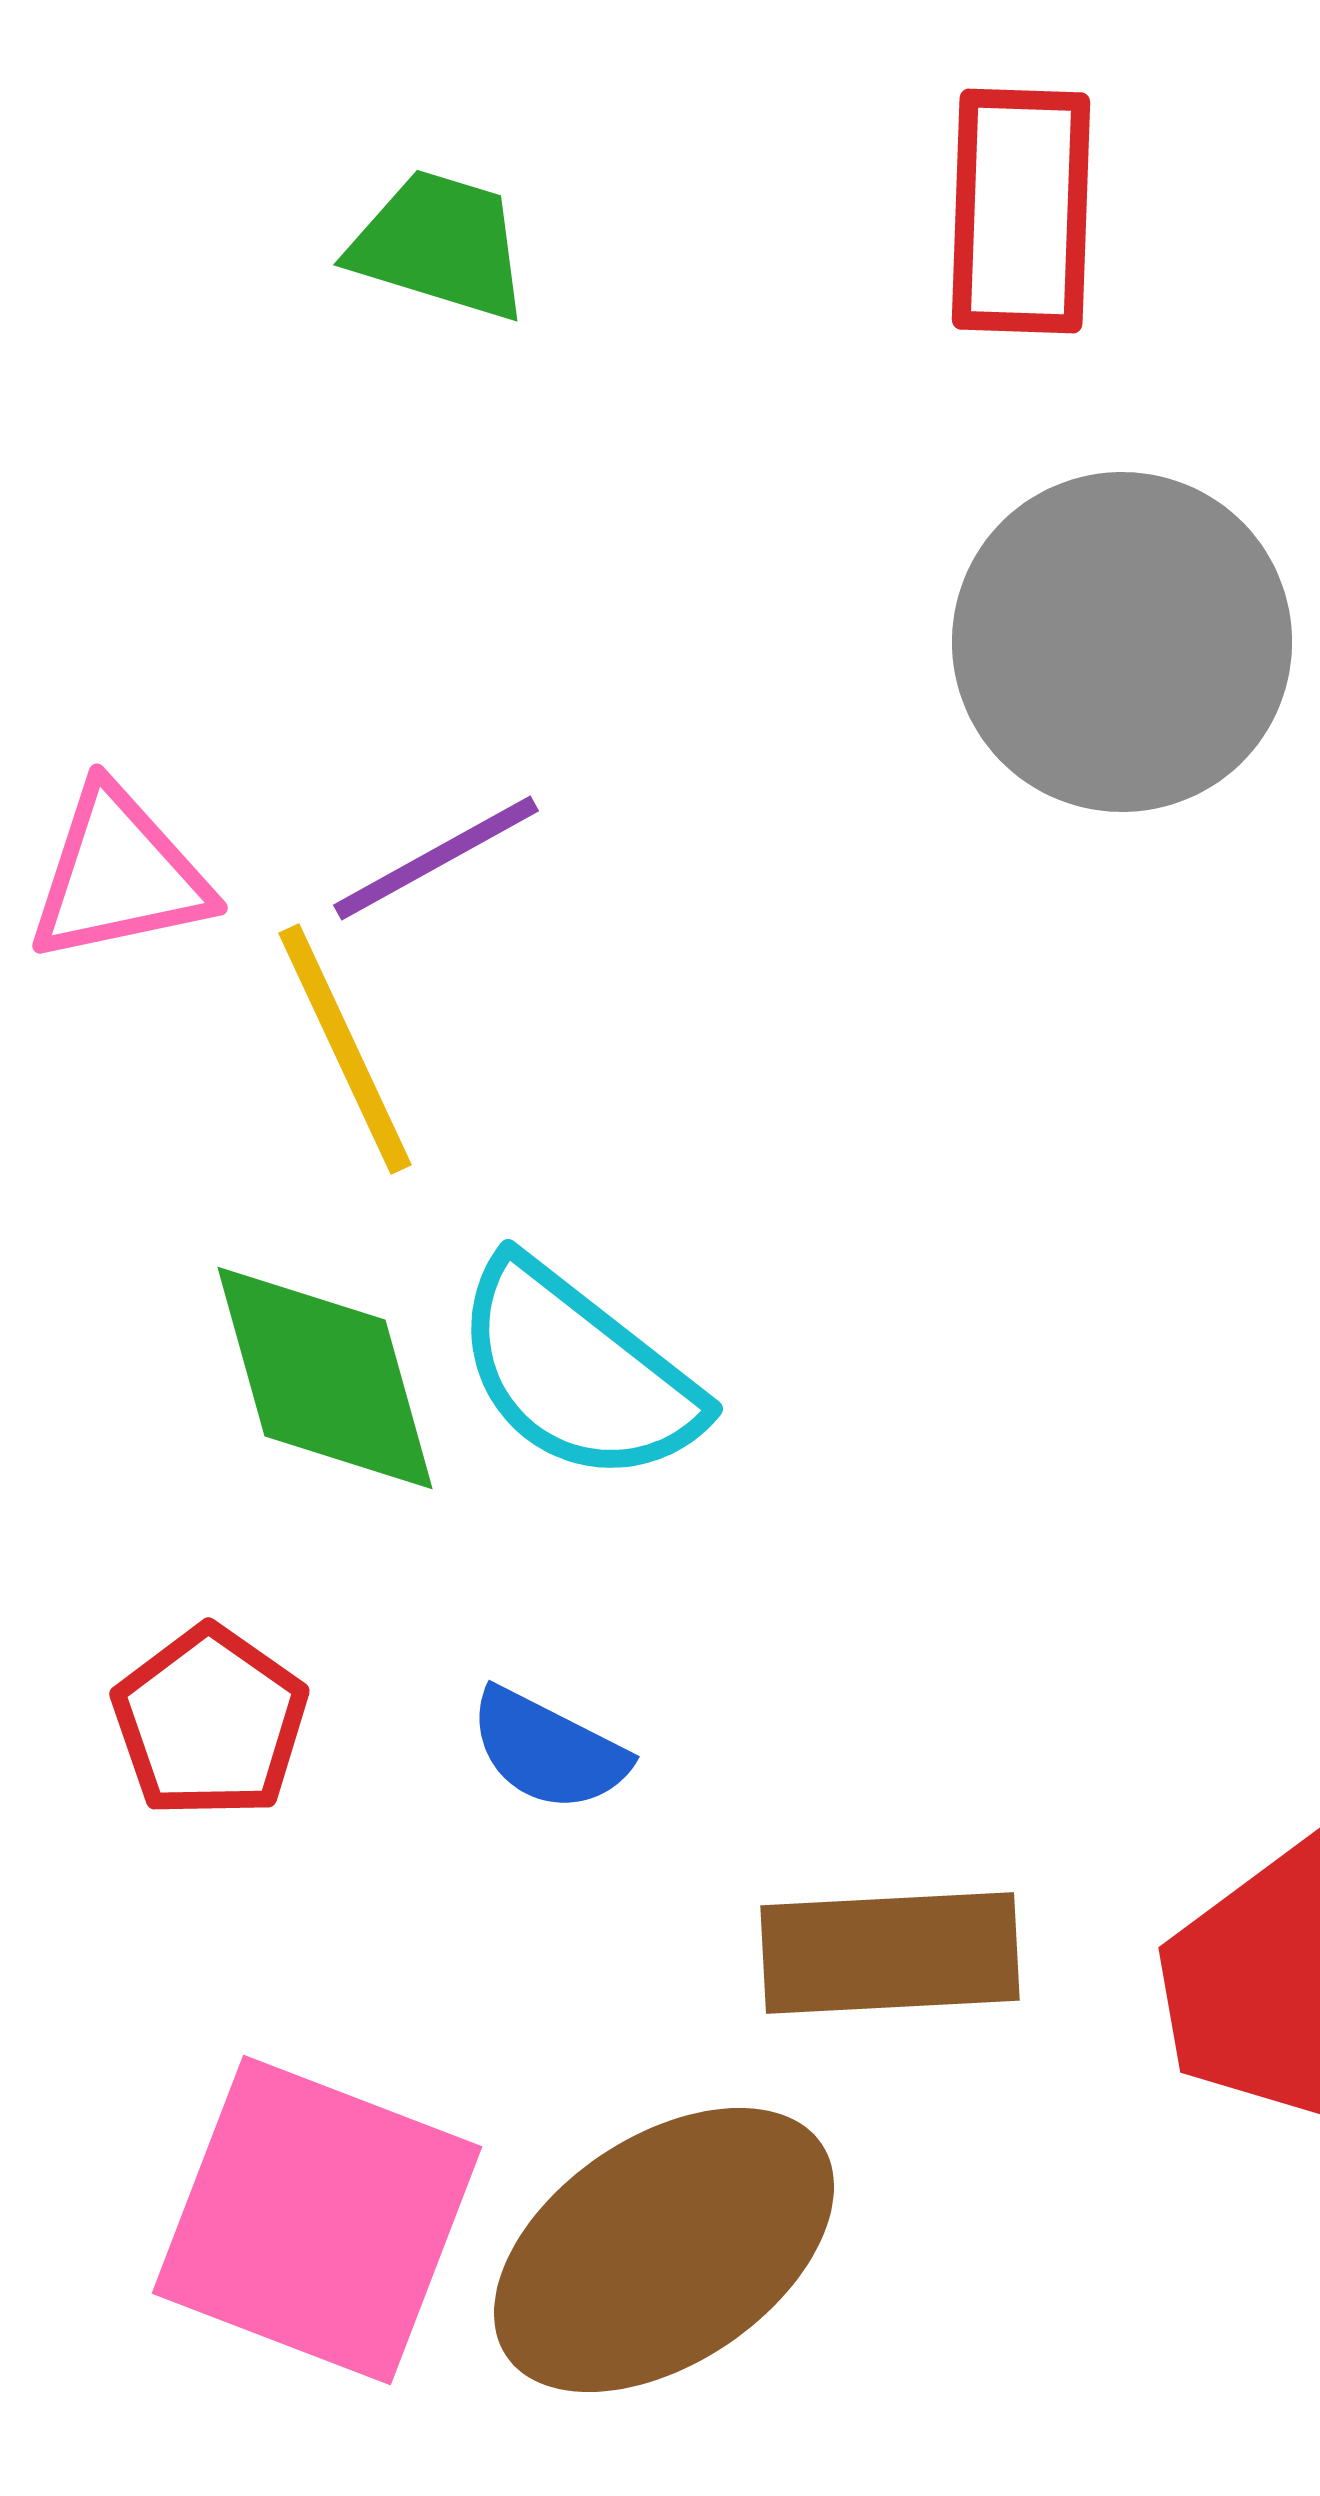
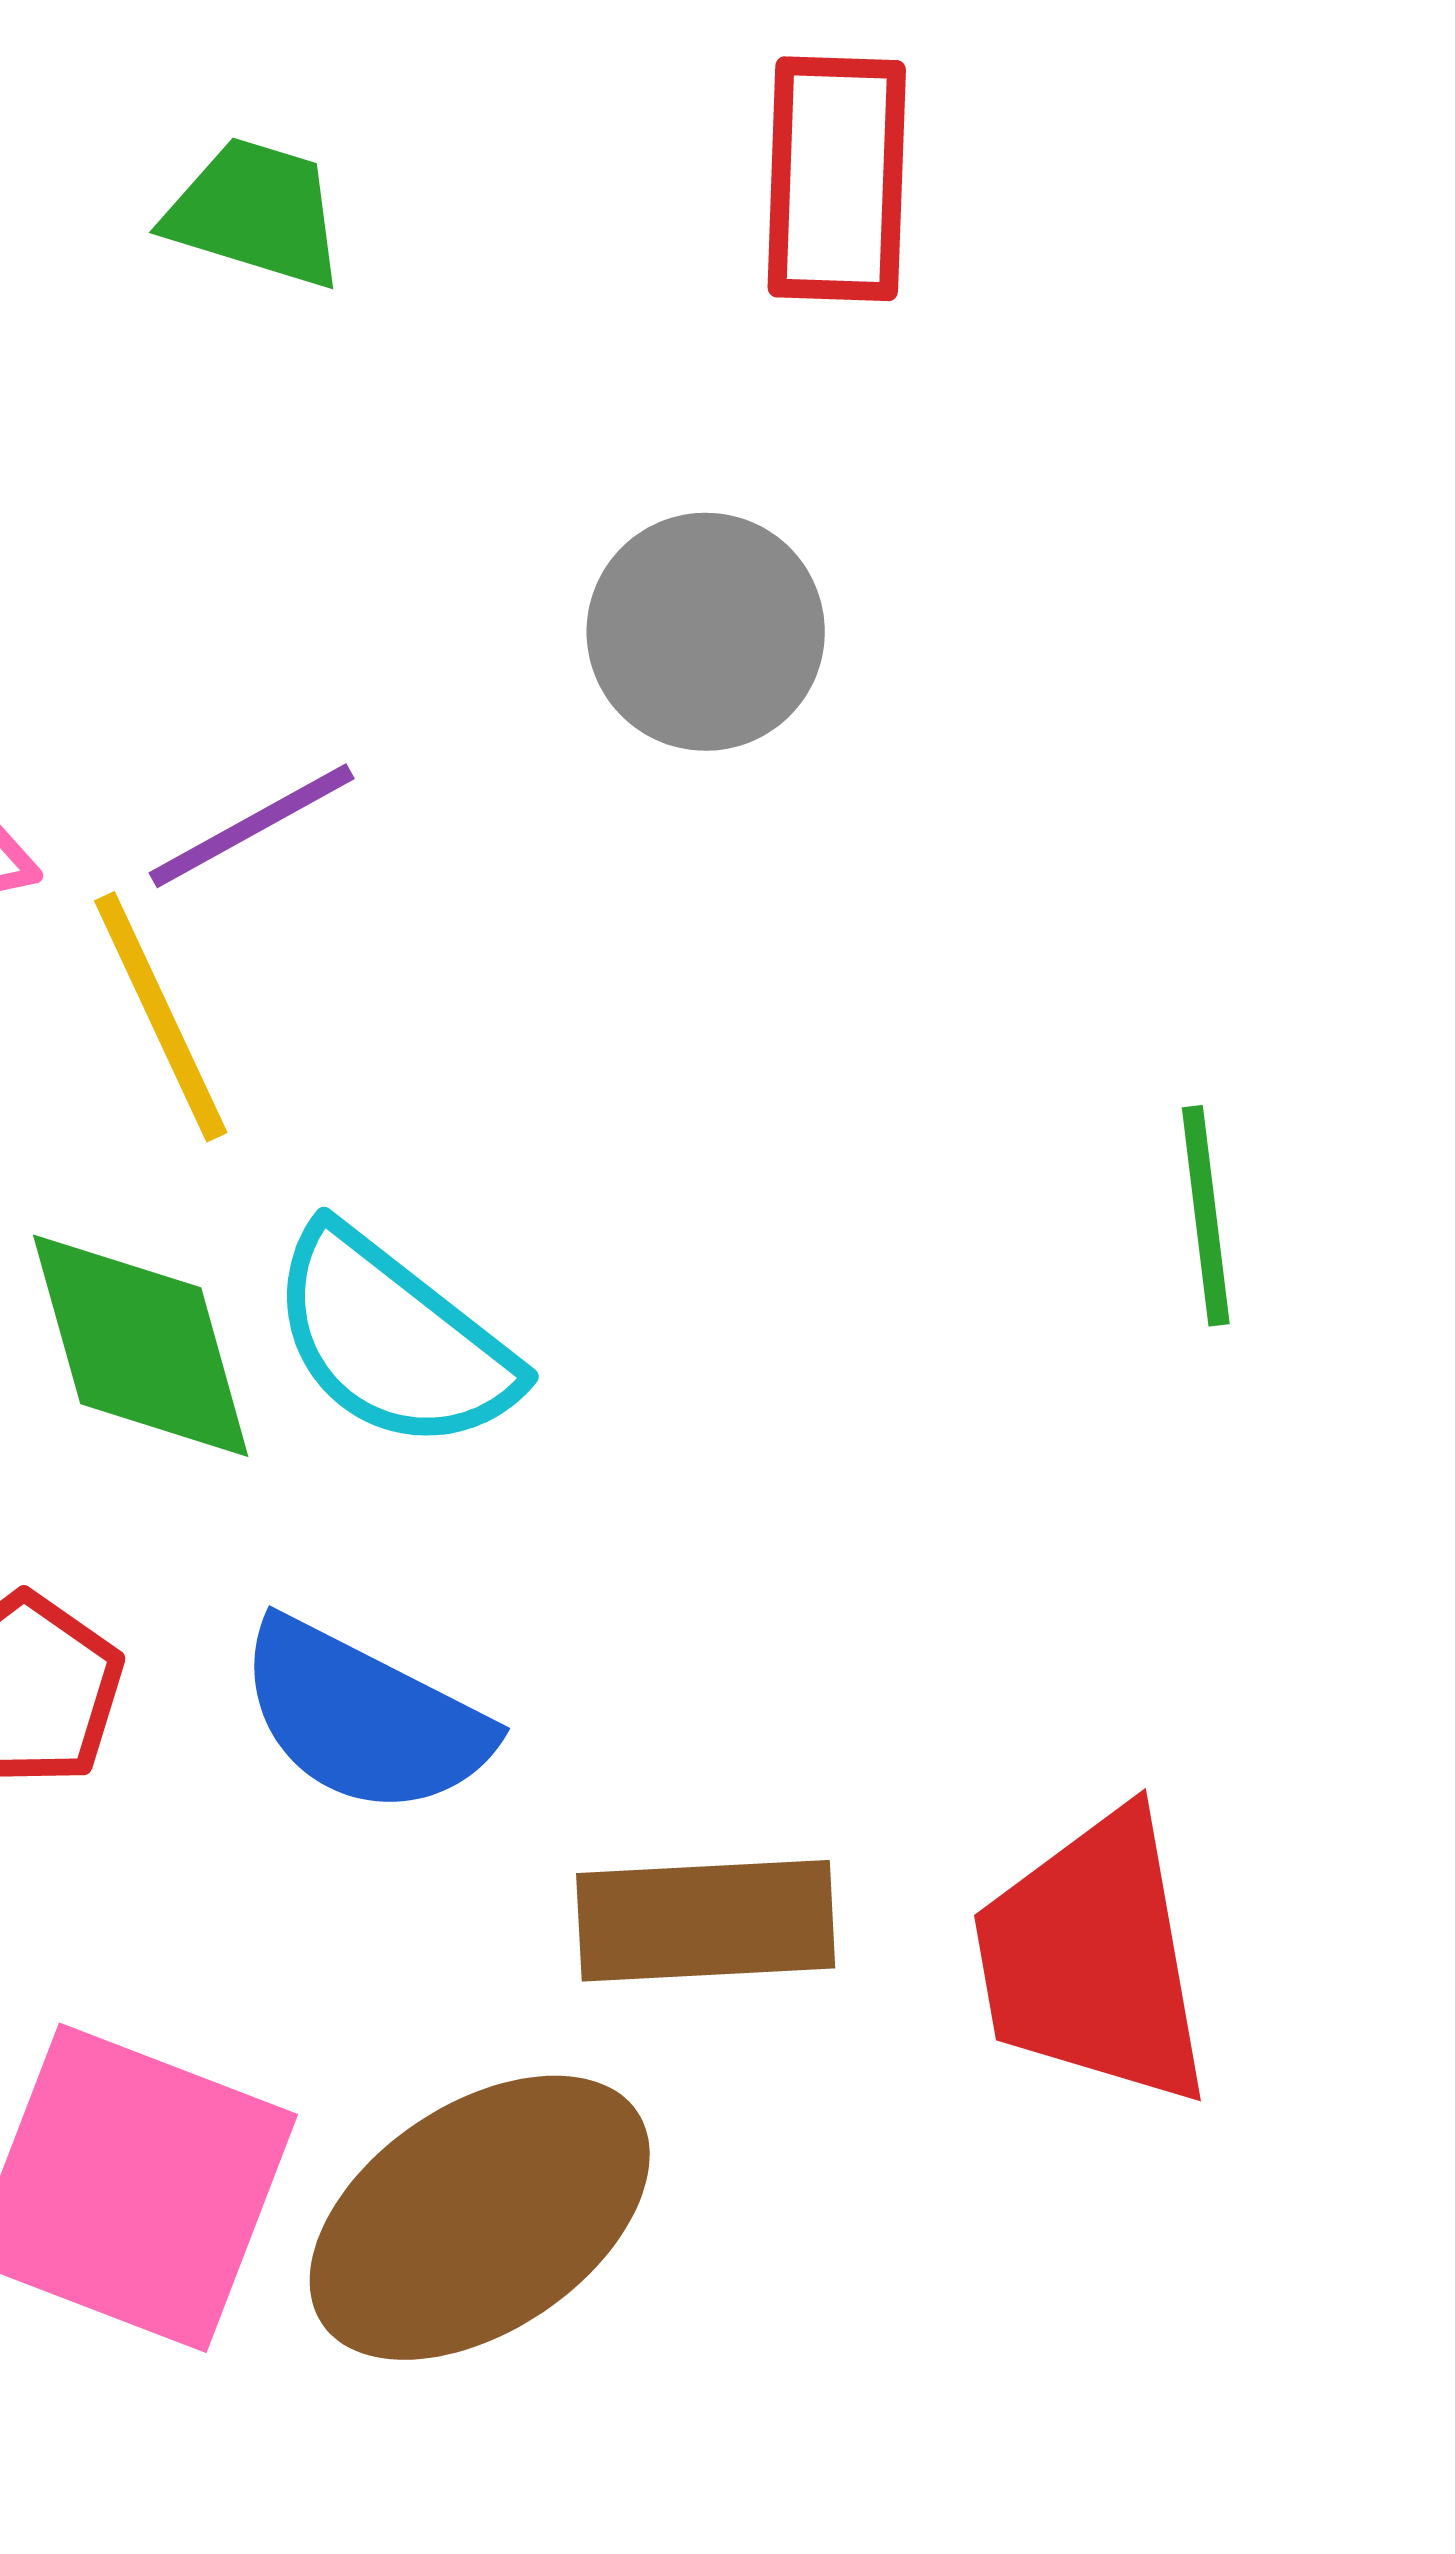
gray circle: (1122, 642) -> (706, 632), moved, size x0.7
blue semicircle: (548, 1750) -> (364, 1718), size x1.6

